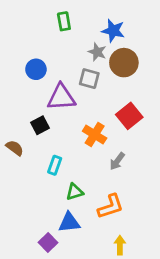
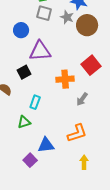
gray square: (89, 79) -> (44, 13), moved
orange cross: (95, 135) -> (65, 79), turned -36
green triangle: (75, 192) -> (24, 122), moved

